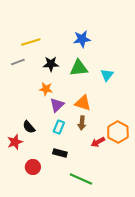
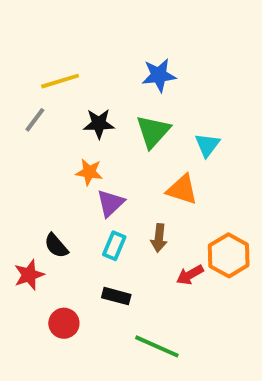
gray line: (18, 62) -> (35, 120), turned -32
green triangle: (79, 68) -> (153, 131), turned -42
orange triangle: (83, 103) -> (182, 190), moved

